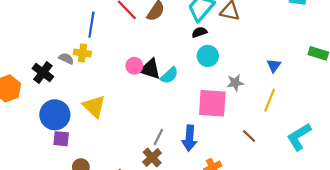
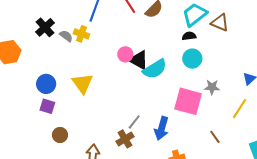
black cross: (43, 72) -> (45, 27), moved
cyan semicircle: (169, 75) -> (155, 69), size x1.4
blue circle: (55, 115) -> (46, 84), size x0.7

